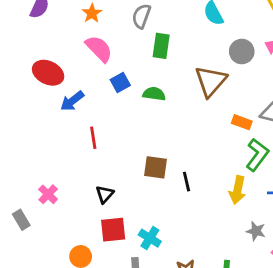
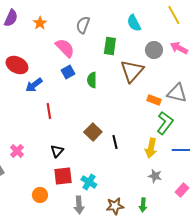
orange star: (92, 13) -> (40, 23), moved
green rectangle: (161, 46) -> (110, 46), moved
pink semicircle: (99, 49) -> (65, 48), moved
green semicircle: (154, 94) -> (92, 80), turned -98
brown square: (155, 167) -> (93, 132), turned 36
gray star: (256, 231) -> (155, 176), moved

